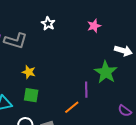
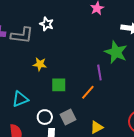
white star: (48, 24) -> (47, 24), moved
green square: (31, 95) -> (59, 85), moved

